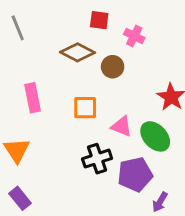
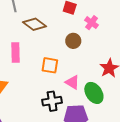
brown diamond: (78, 52) -> (34, 24), moved

